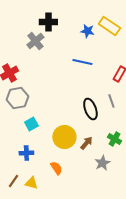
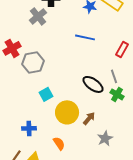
gray hexagon: (17, 98) -> (33, 62), moved
black ellipse: (90, 109) -> (93, 84), turned -35
cyan square: (31, 124) -> (46, 94), moved
green cross: (114, 139) -> (117, 94), moved

